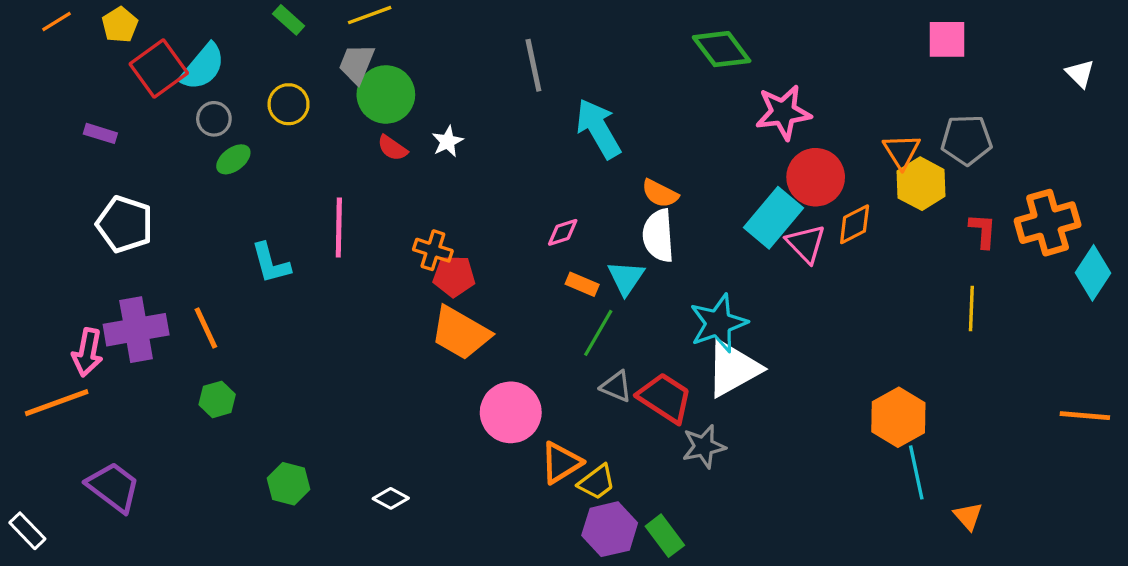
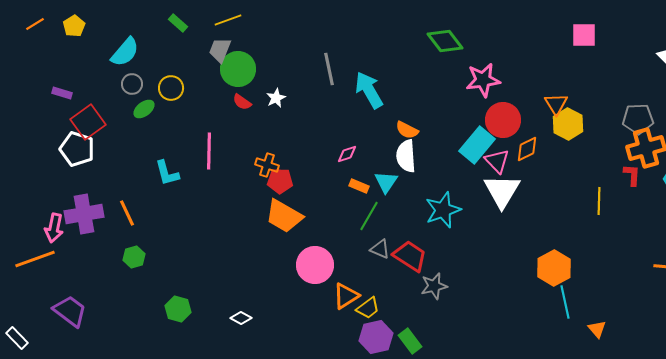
gray line: (533, 65) -> (329, 69), moved
red square: (159, 69) -> (88, 122), moved
yellow circle: (289, 104) -> (171, 88), moved
gray pentagon: (966, 140) -> (638, 119), moved
red L-shape: (983, 231) -> (632, 175), moved
white triangle: (733, 369) -> (502, 191), moved, turned -30

